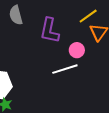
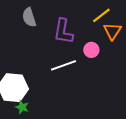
white line: (65, 69) -> (63, 65), moved

